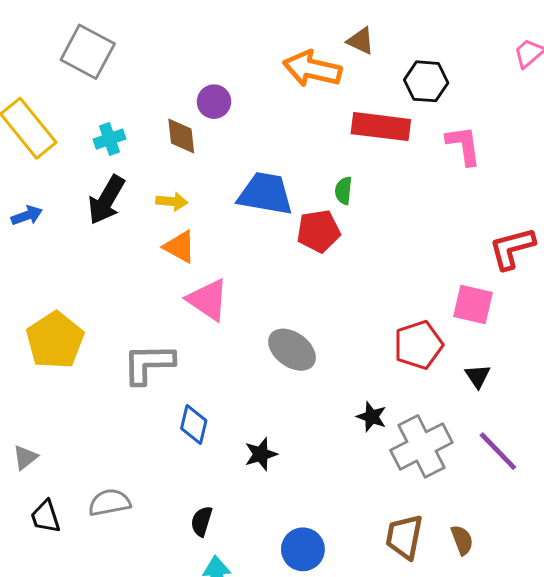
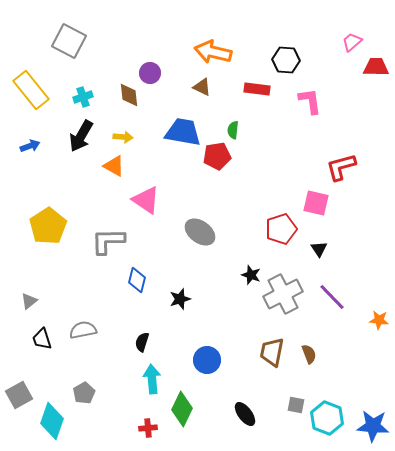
brown triangle: (361, 41) -> (202, 87), moved
red rectangle: (381, 127) -> (257, 89), size x0.7
orange triangle: (180, 247) -> (114, 166), moved

